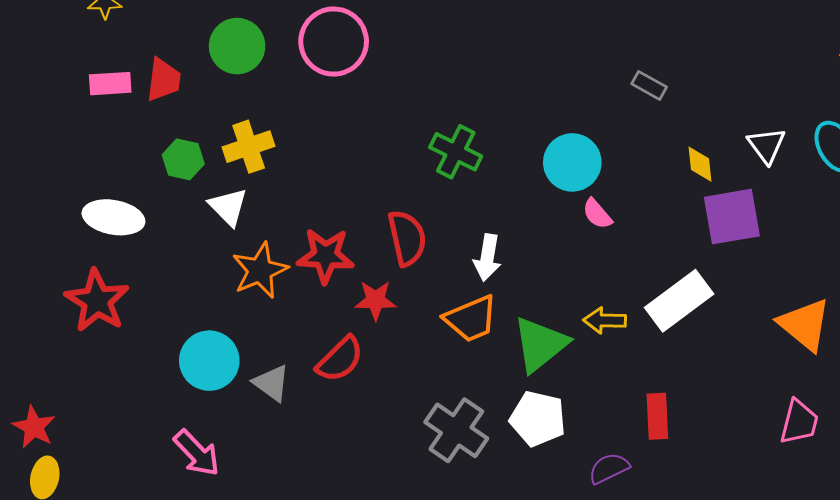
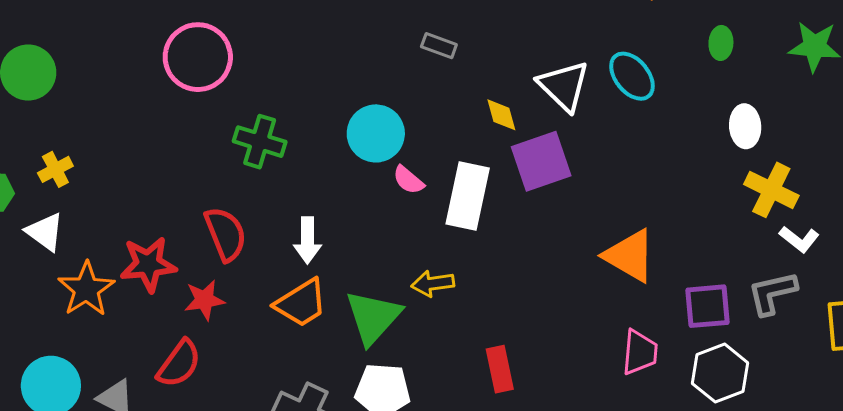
pink circle: (334, 42) -> (198, 57), moved
white triangle: (766, 145) -> (564, 86), size x1.4
yellow cross: (249, 147) -> (55, 169), size x0.7
white rectangle: (679, 301) -> (468, 196), moved, turned -32

